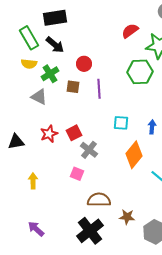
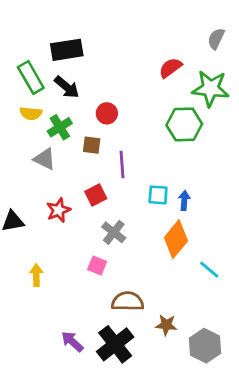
purple line: (99, 89) -> (122, 165), moved
blue arrow: (152, 127) -> (184, 200), moved
red square: (74, 133) -> (96, 195), moved
purple arrow: (36, 229) -> (72, 342), moved

